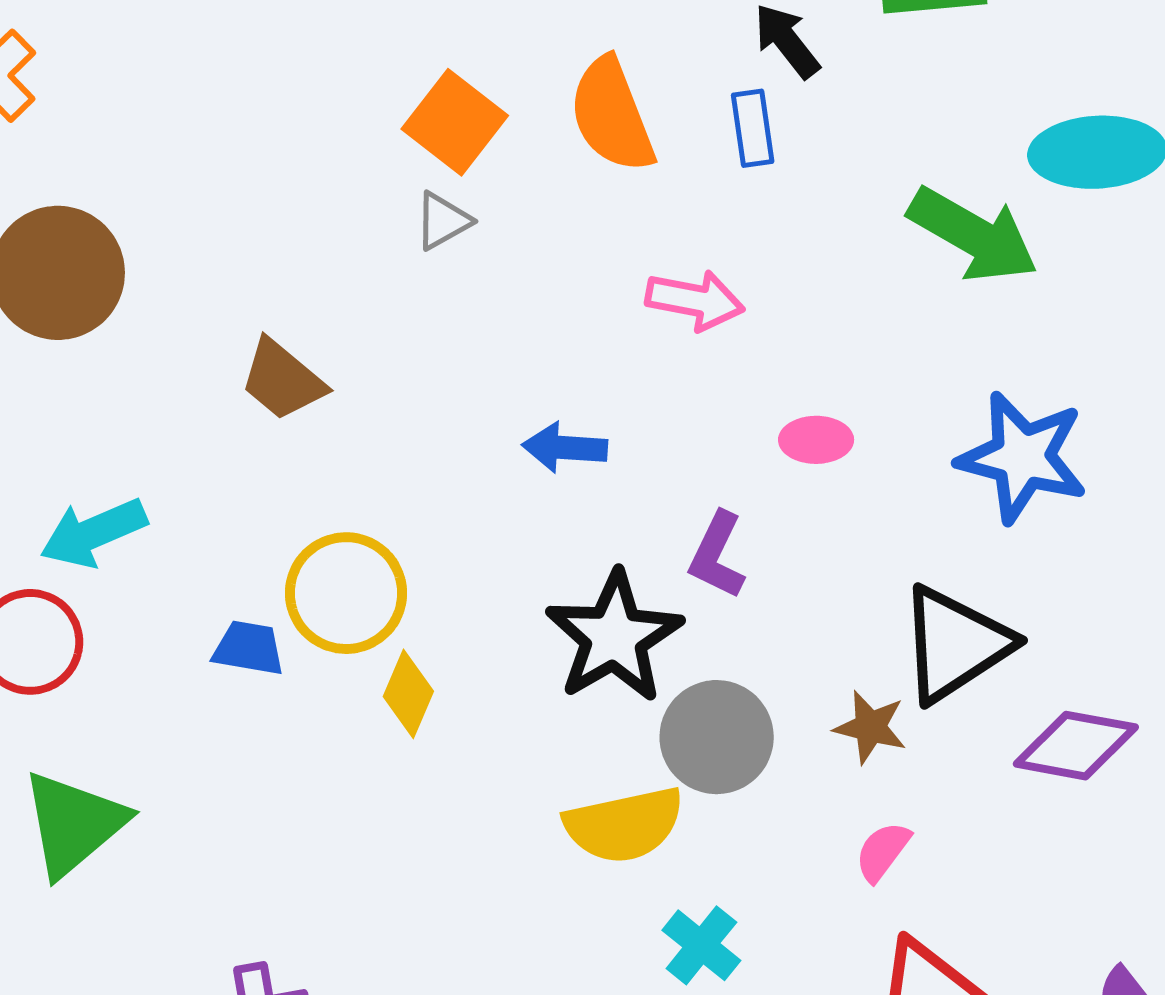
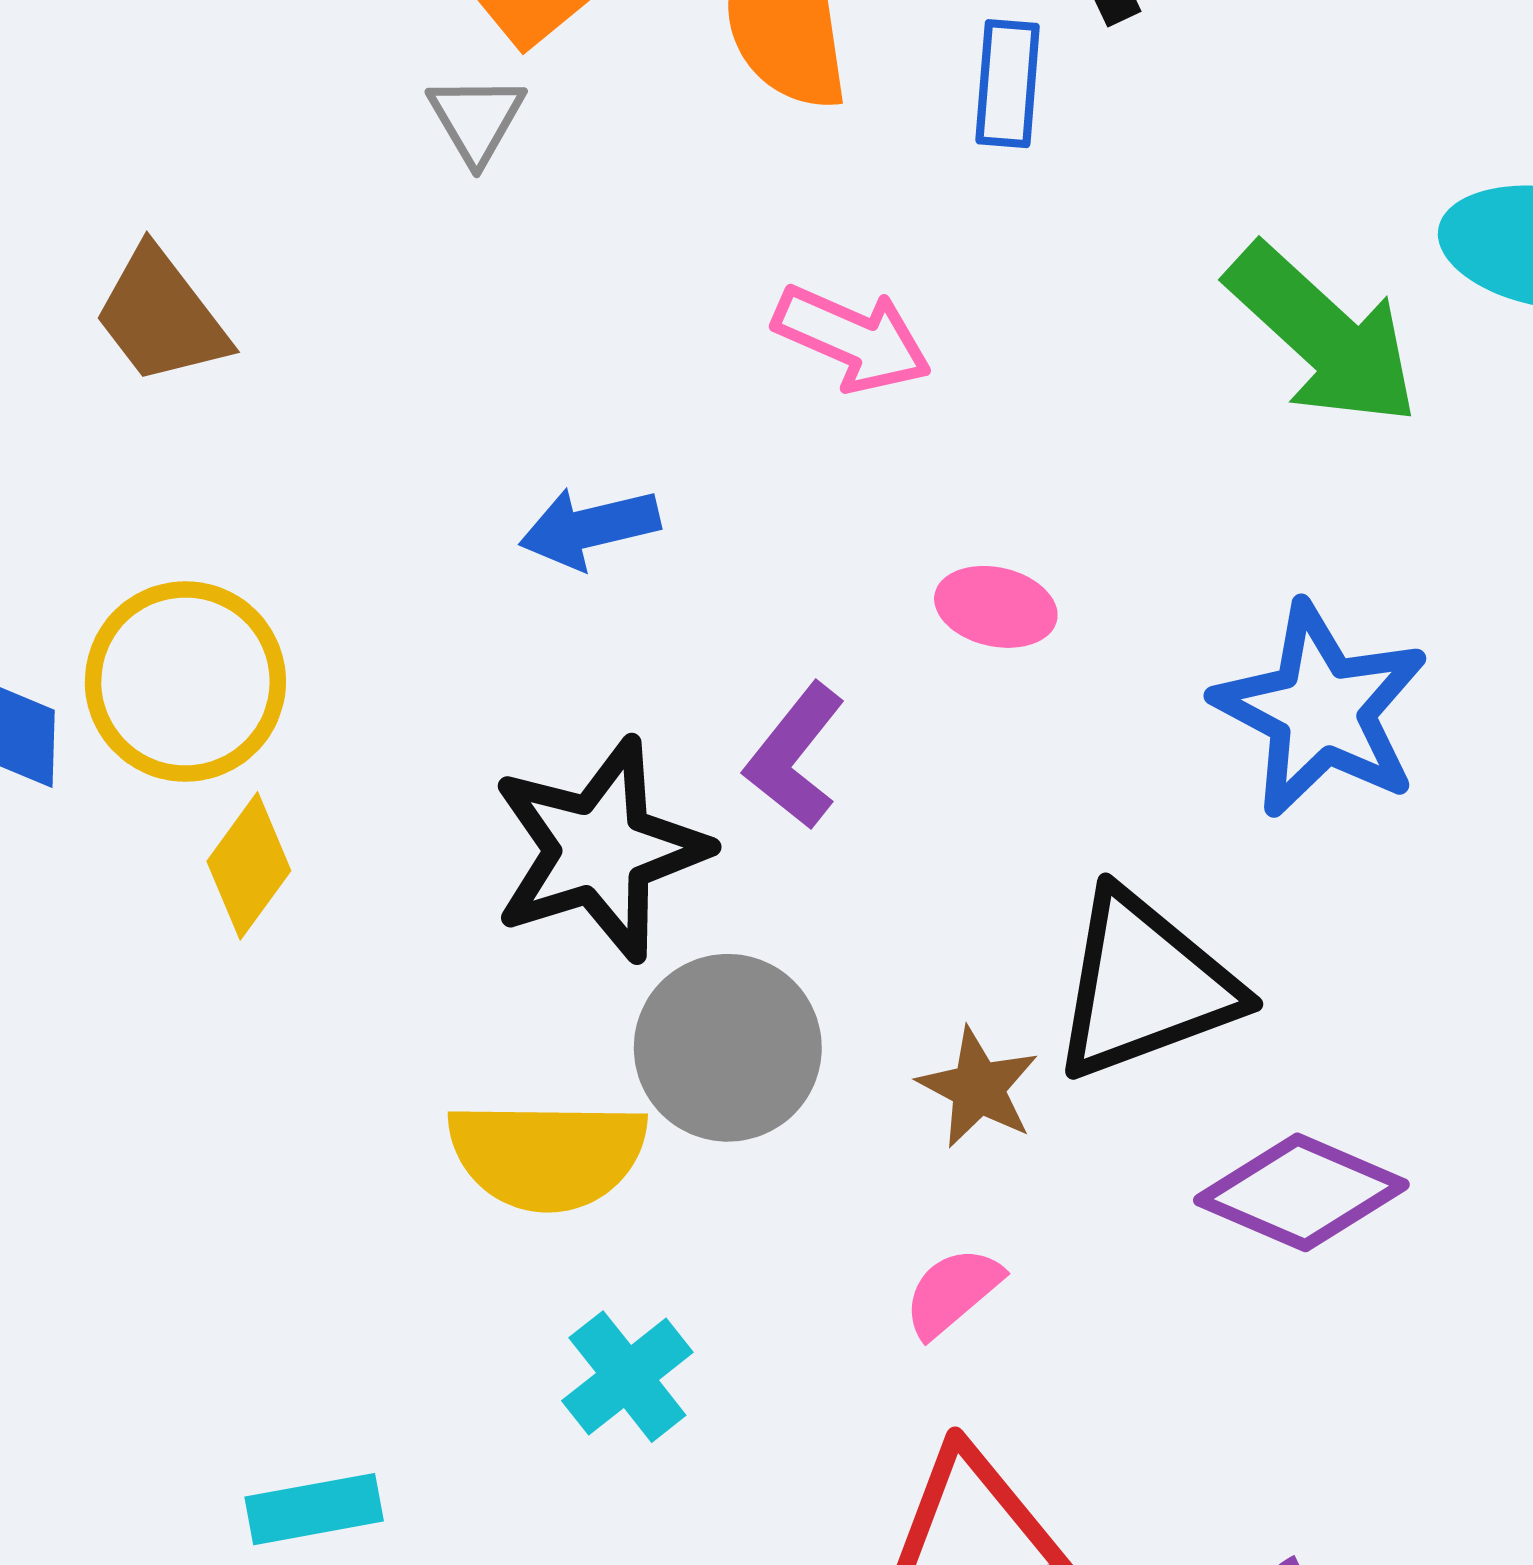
gray triangle: (443, 221) -> (476, 119), turned -44
blue arrow: (565, 448) -> (590, 528), turned -30

